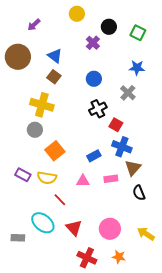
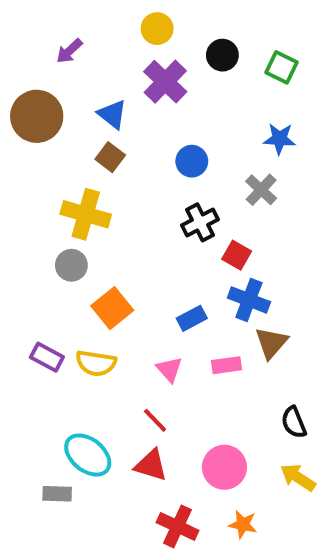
purple cross: (93, 43) -> (165, 82), moved, size x1.5
pink triangle: (83, 181) -> (169, 369), turned 48
black semicircle: (139, 193) -> (294, 422), moved
red line: (60, 200) -> (155, 420), moved
red triangle: (74, 228) -> (151, 465), turned -30
gray rectangle: (18, 238) -> (57, 494), moved

